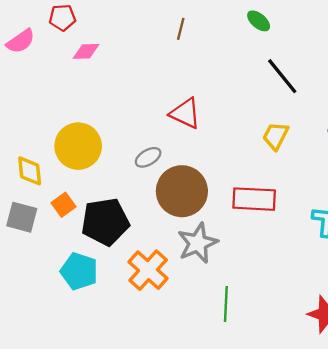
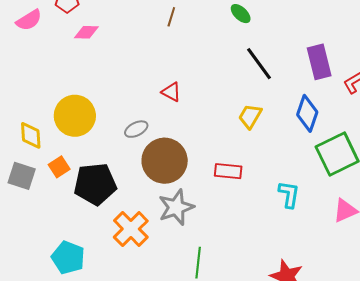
red triangle: (185, 113) -> (171, 92), size x0.7
red rectangle: (254, 199) -> (228, 171), size x0.7
cyan pentagon: (79, 271) -> (68, 258), moved

